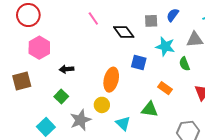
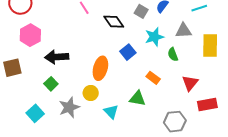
gray square: (151, 21) -> (141, 11), turned 32
cyan star: (165, 46) -> (154, 37), turned -30
blue square: (139, 63) -> (128, 52), turned 35
black arrow: (67, 69) -> (57, 57), size x1.6

